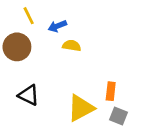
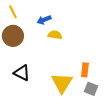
yellow line: (29, 16) -> (13, 12), moved
yellow triangle: (81, 108) -> (62, 83), turned -30

